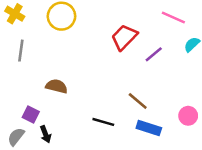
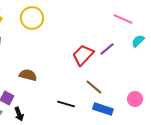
red trapezoid: (124, 37) -> (83, 55), moved

